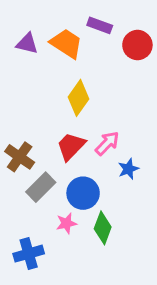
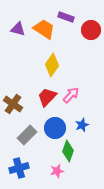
blue star: (128, 169) -> (82, 125), moved
gray rectangle: (41, 187) -> (27, 135), moved
pink star: (66, 223) -> (57, 171), moved

